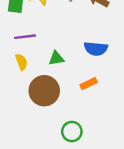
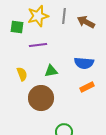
purple line: (25, 37) -> (38, 45), moved
orange rectangle: (89, 84) -> (87, 87), moved

